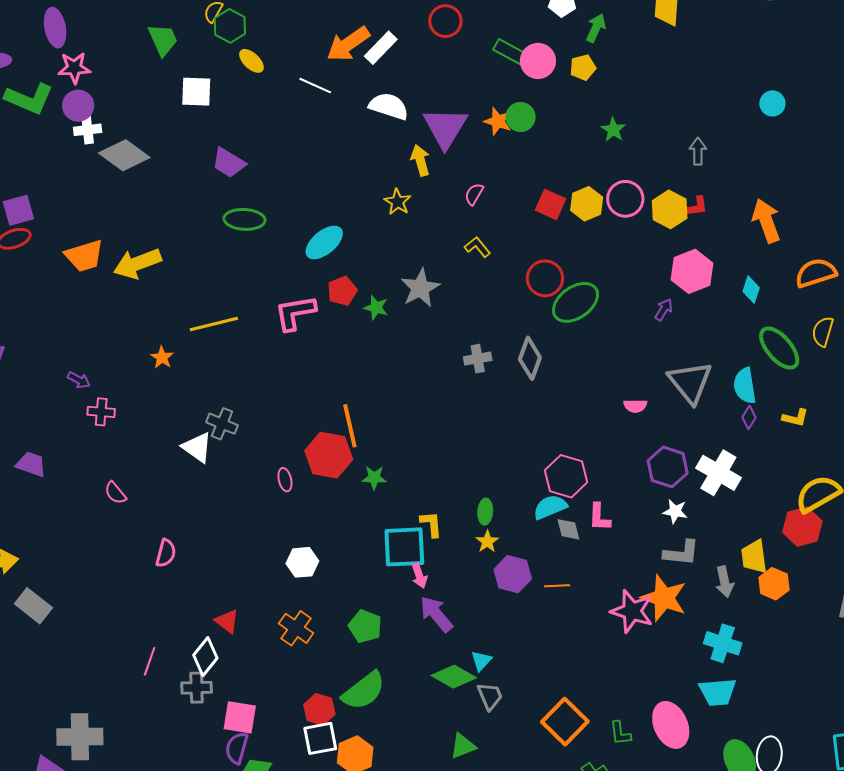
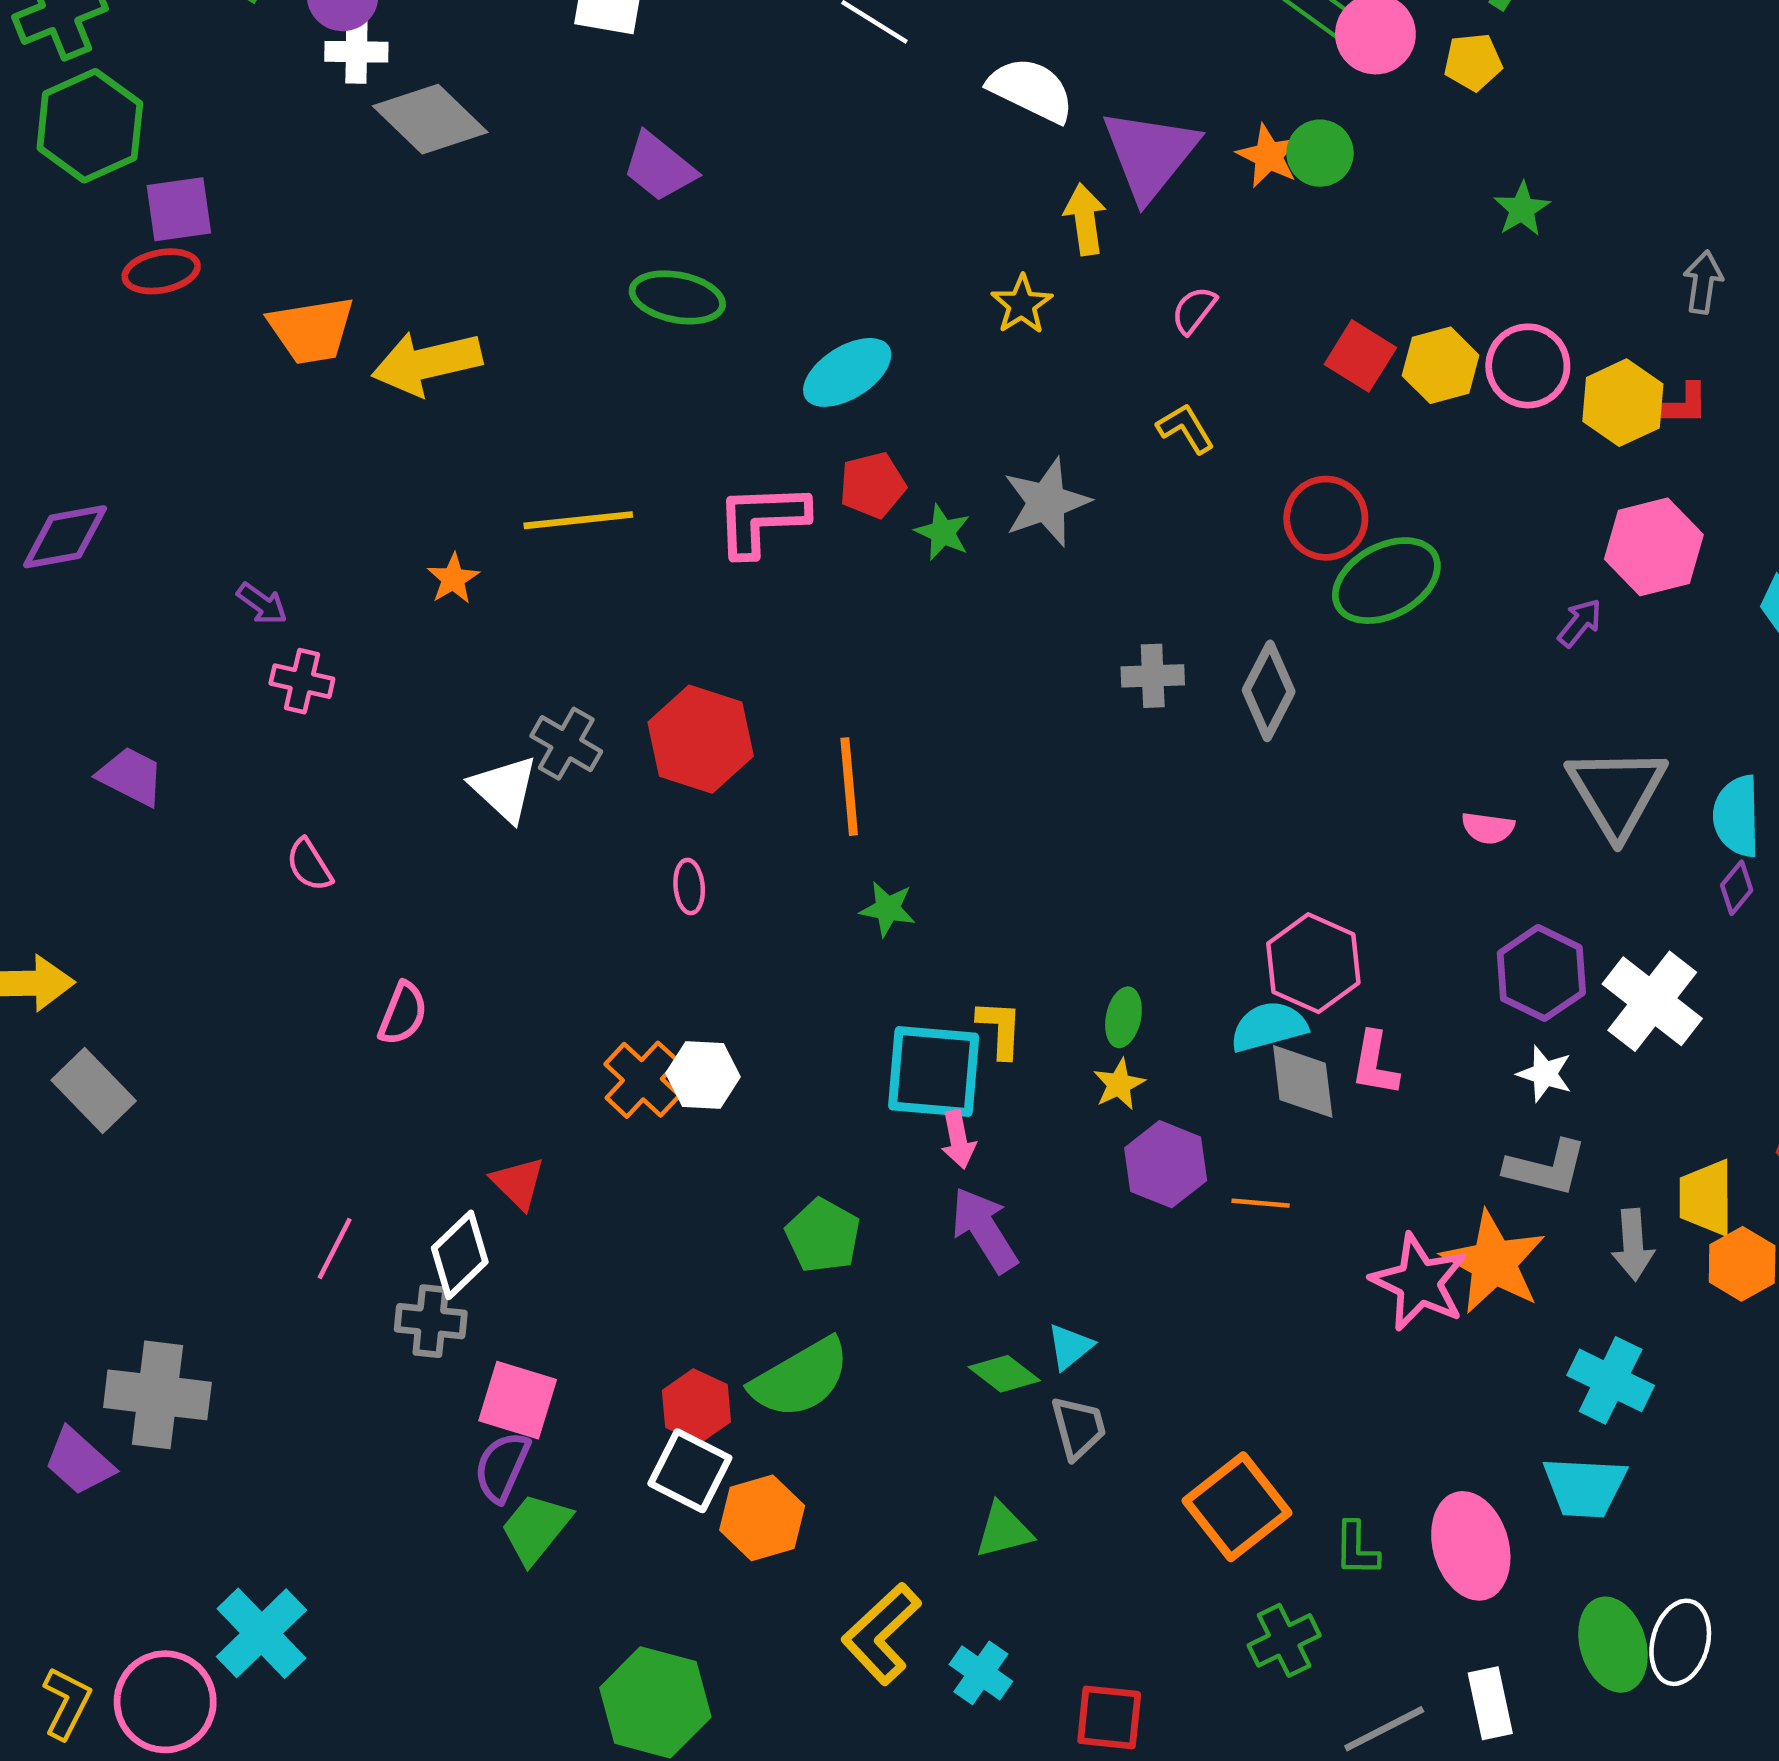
red hexagon: (329, 455) -> (701, 739), moved
gray diamond: (568, 529) -> (1303, 1081), size x1.4
orange cross: (296, 628) -> (642, 1080), moved
green diamond: (454, 677) -> (1004, 1374), size x0.7
white square: (320, 738) -> (690, 1471), turned 30

